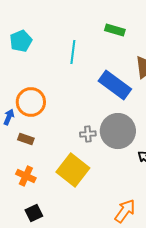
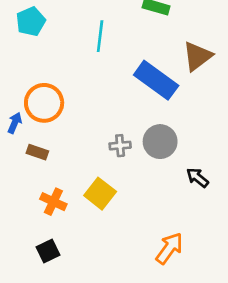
gray circle: (118, 131) -> (160, 142), size x0.7
yellow square: (73, 170) -> (100, 194), size x0.7
orange cross: (26, 176) -> (53, 202), moved

